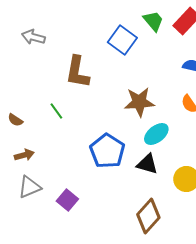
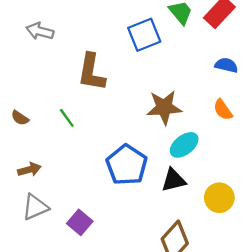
blue square: (122, 40) -> (144, 35), turned 32
brown semicircle: (15, 120) -> (20, 118), moved
black triangle: (147, 164) -> (174, 180), turned -30

